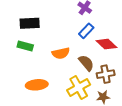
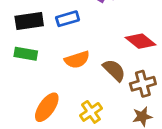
blue rectangle: (86, 31) -> (68, 19), moved, turned 35
orange ellipse: (37, 85) -> (47, 107), turned -45
yellow cross: (79, 87) -> (91, 112), moved, size x0.7

